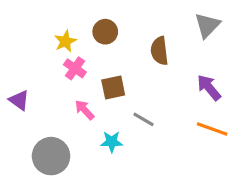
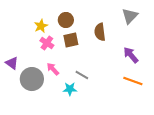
brown square: (113, 88) -> (71, 40), moved
gray line: (144, 119) -> (82, 75), moved
gray circle: (51, 156) -> (32, 79), moved

